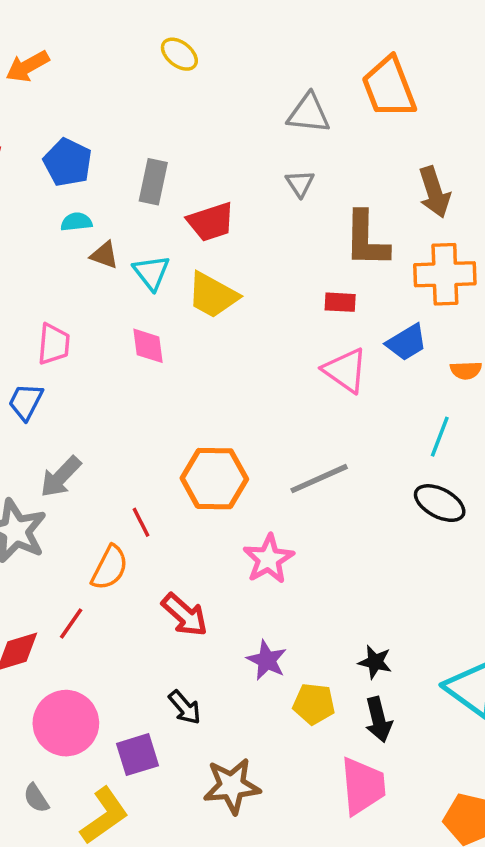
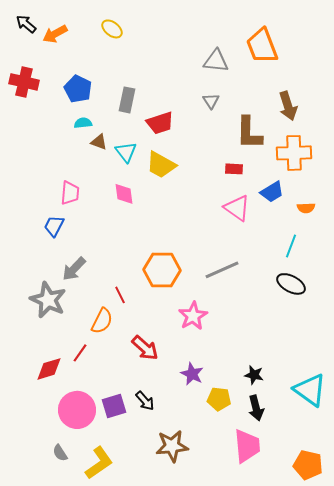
yellow ellipse: (179, 54) -> (112, 29), moved
purple square: (137, 755) -> (114, 406), moved

